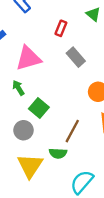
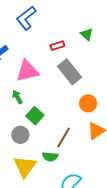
red rectangle: (61, 28) -> (57, 46), turned 48
gray rectangle: (76, 57) -> (70, 72), size x1.4

